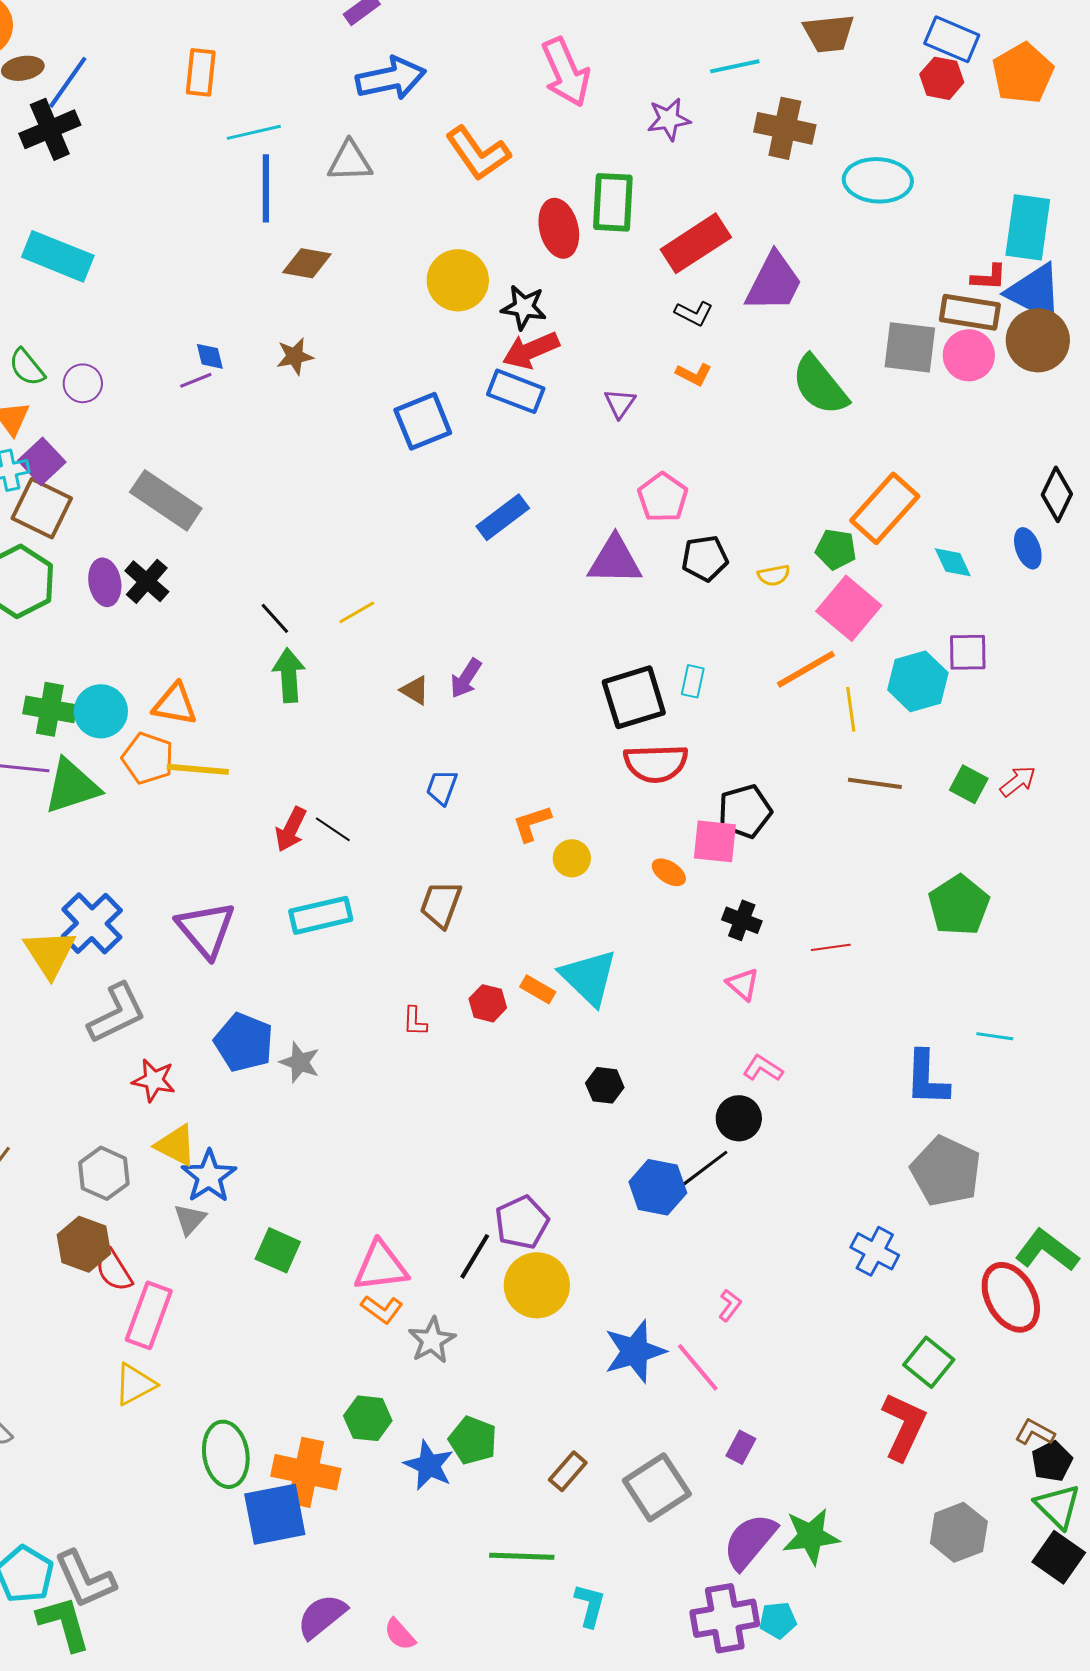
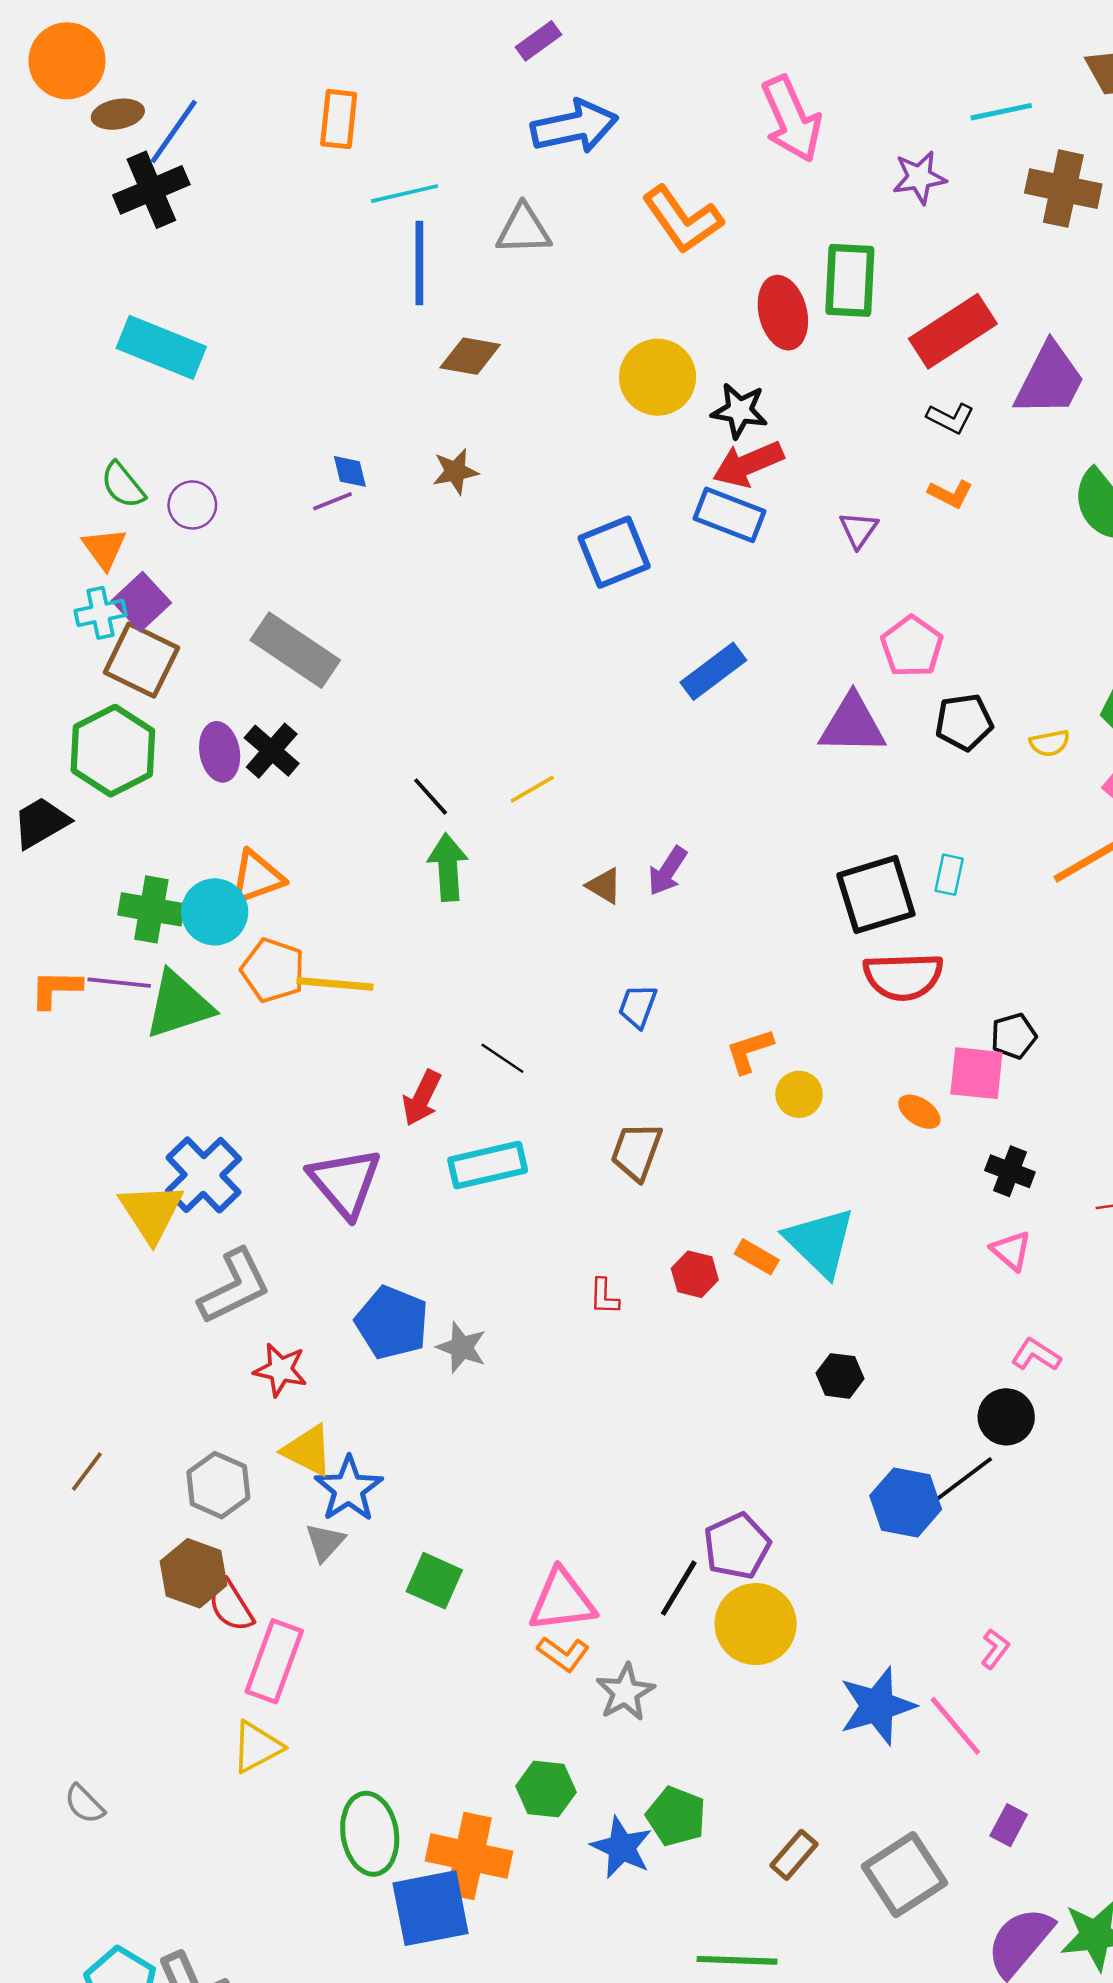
orange triangle: (175, 704) -> (257, 877), moved, turned -30
black pentagon: (745, 811) -> (1014, 1036), size x0.7
red arrow: (291, 829) -> (422, 1098), moved

